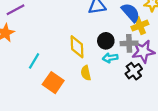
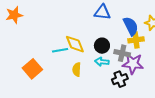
yellow diamond: (77, 47) -> (75, 44), turned -35
cyan line: (34, 61) -> (60, 50), moved, turned 35
orange square: (53, 83) -> (32, 69), moved

